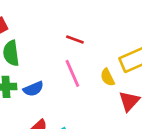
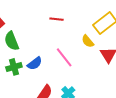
pink line: (72, 73) -> (64, 57), moved

